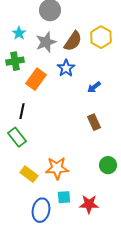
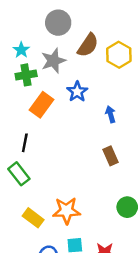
brown semicircle: (73, 41) -> (88, 45), moved
green cross: (15, 61) -> (26, 75), moved
blue arrow: (94, 87) -> (111, 114), turned 112

